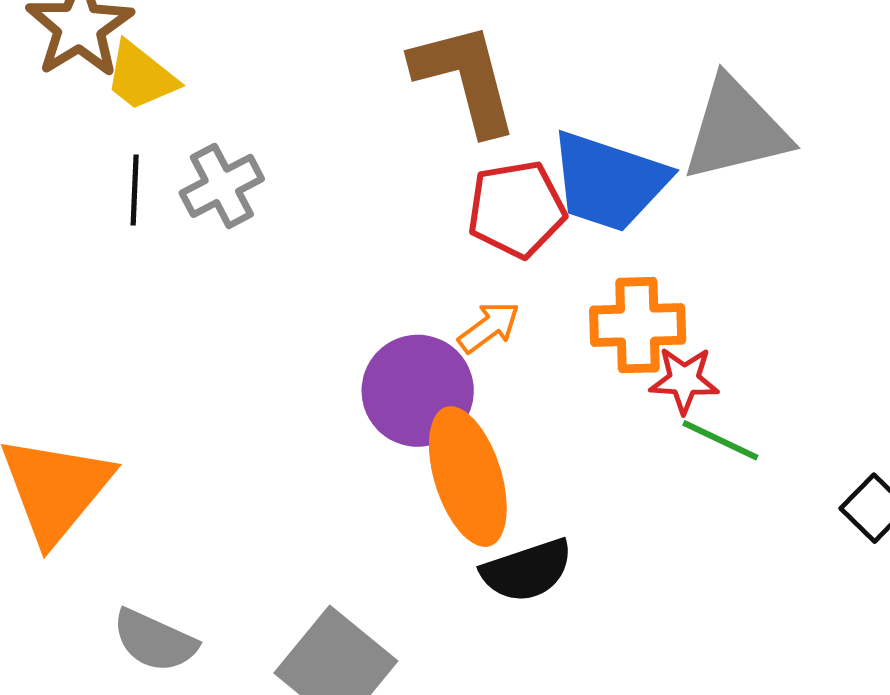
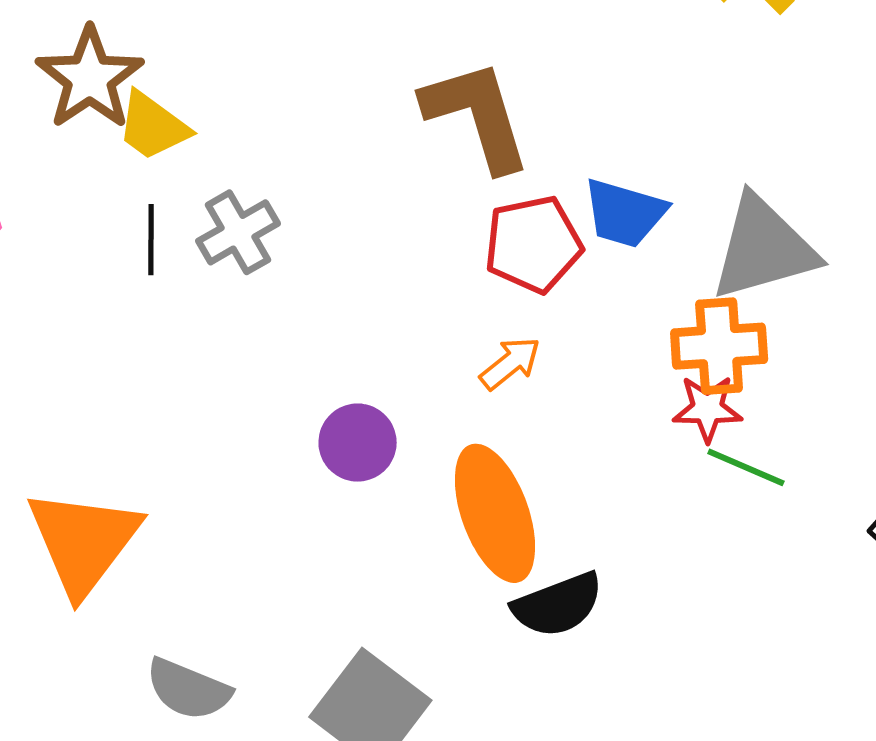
gray triangle: (736, 129) -> (764, 248), moved
blue trapezoid: (609, 181) -> (625, 213), size x0.7
orange cross: (638, 325) -> (719, 346), moved
purple circle: (418, 391) -> (358, 443), moved, size x0.7

